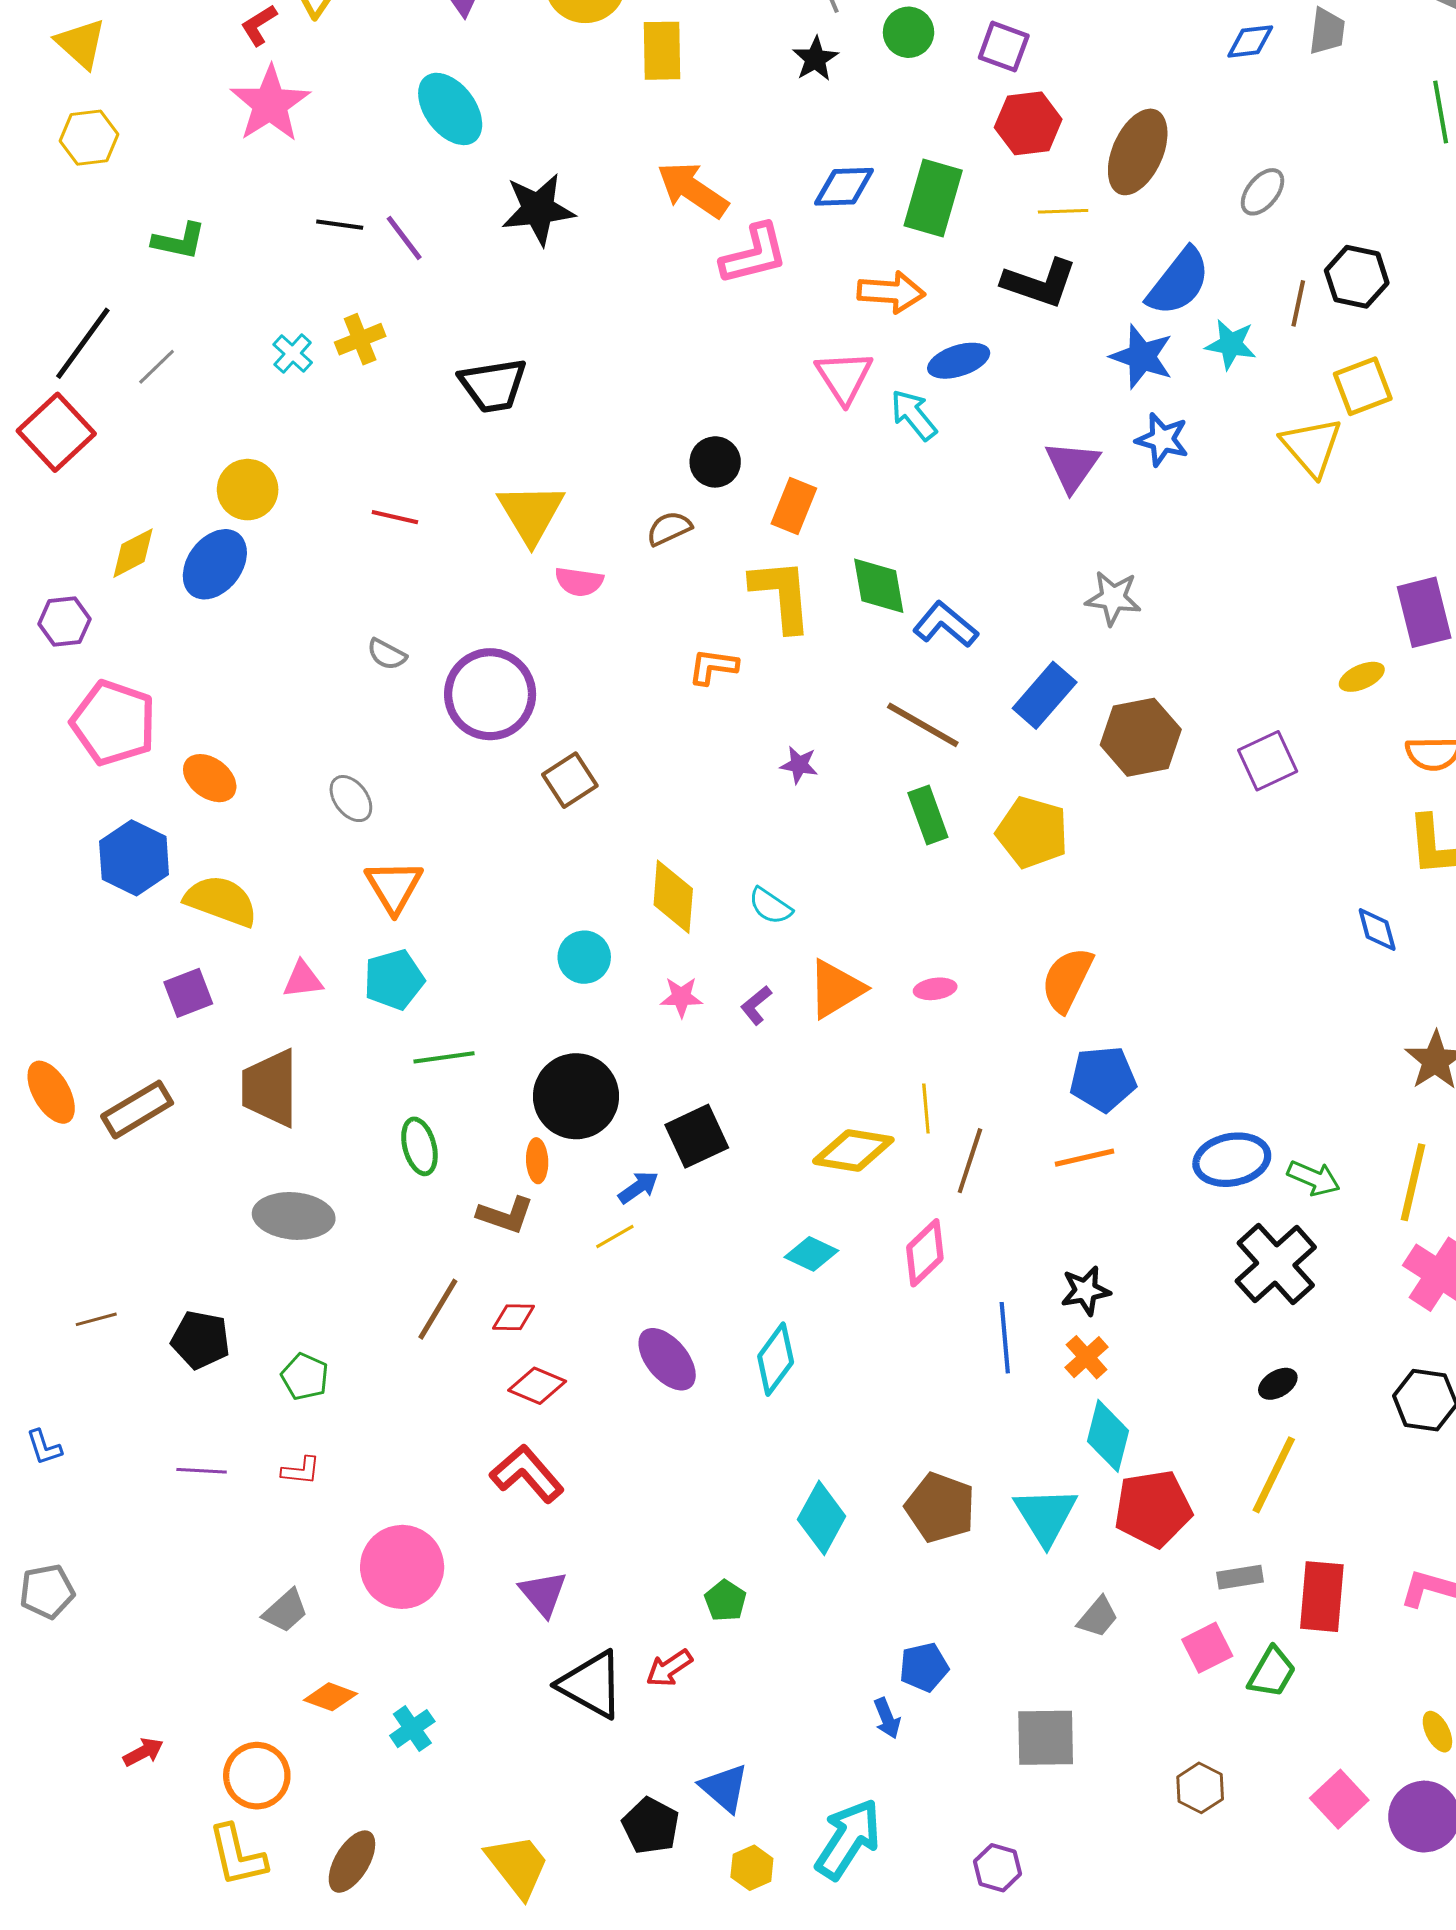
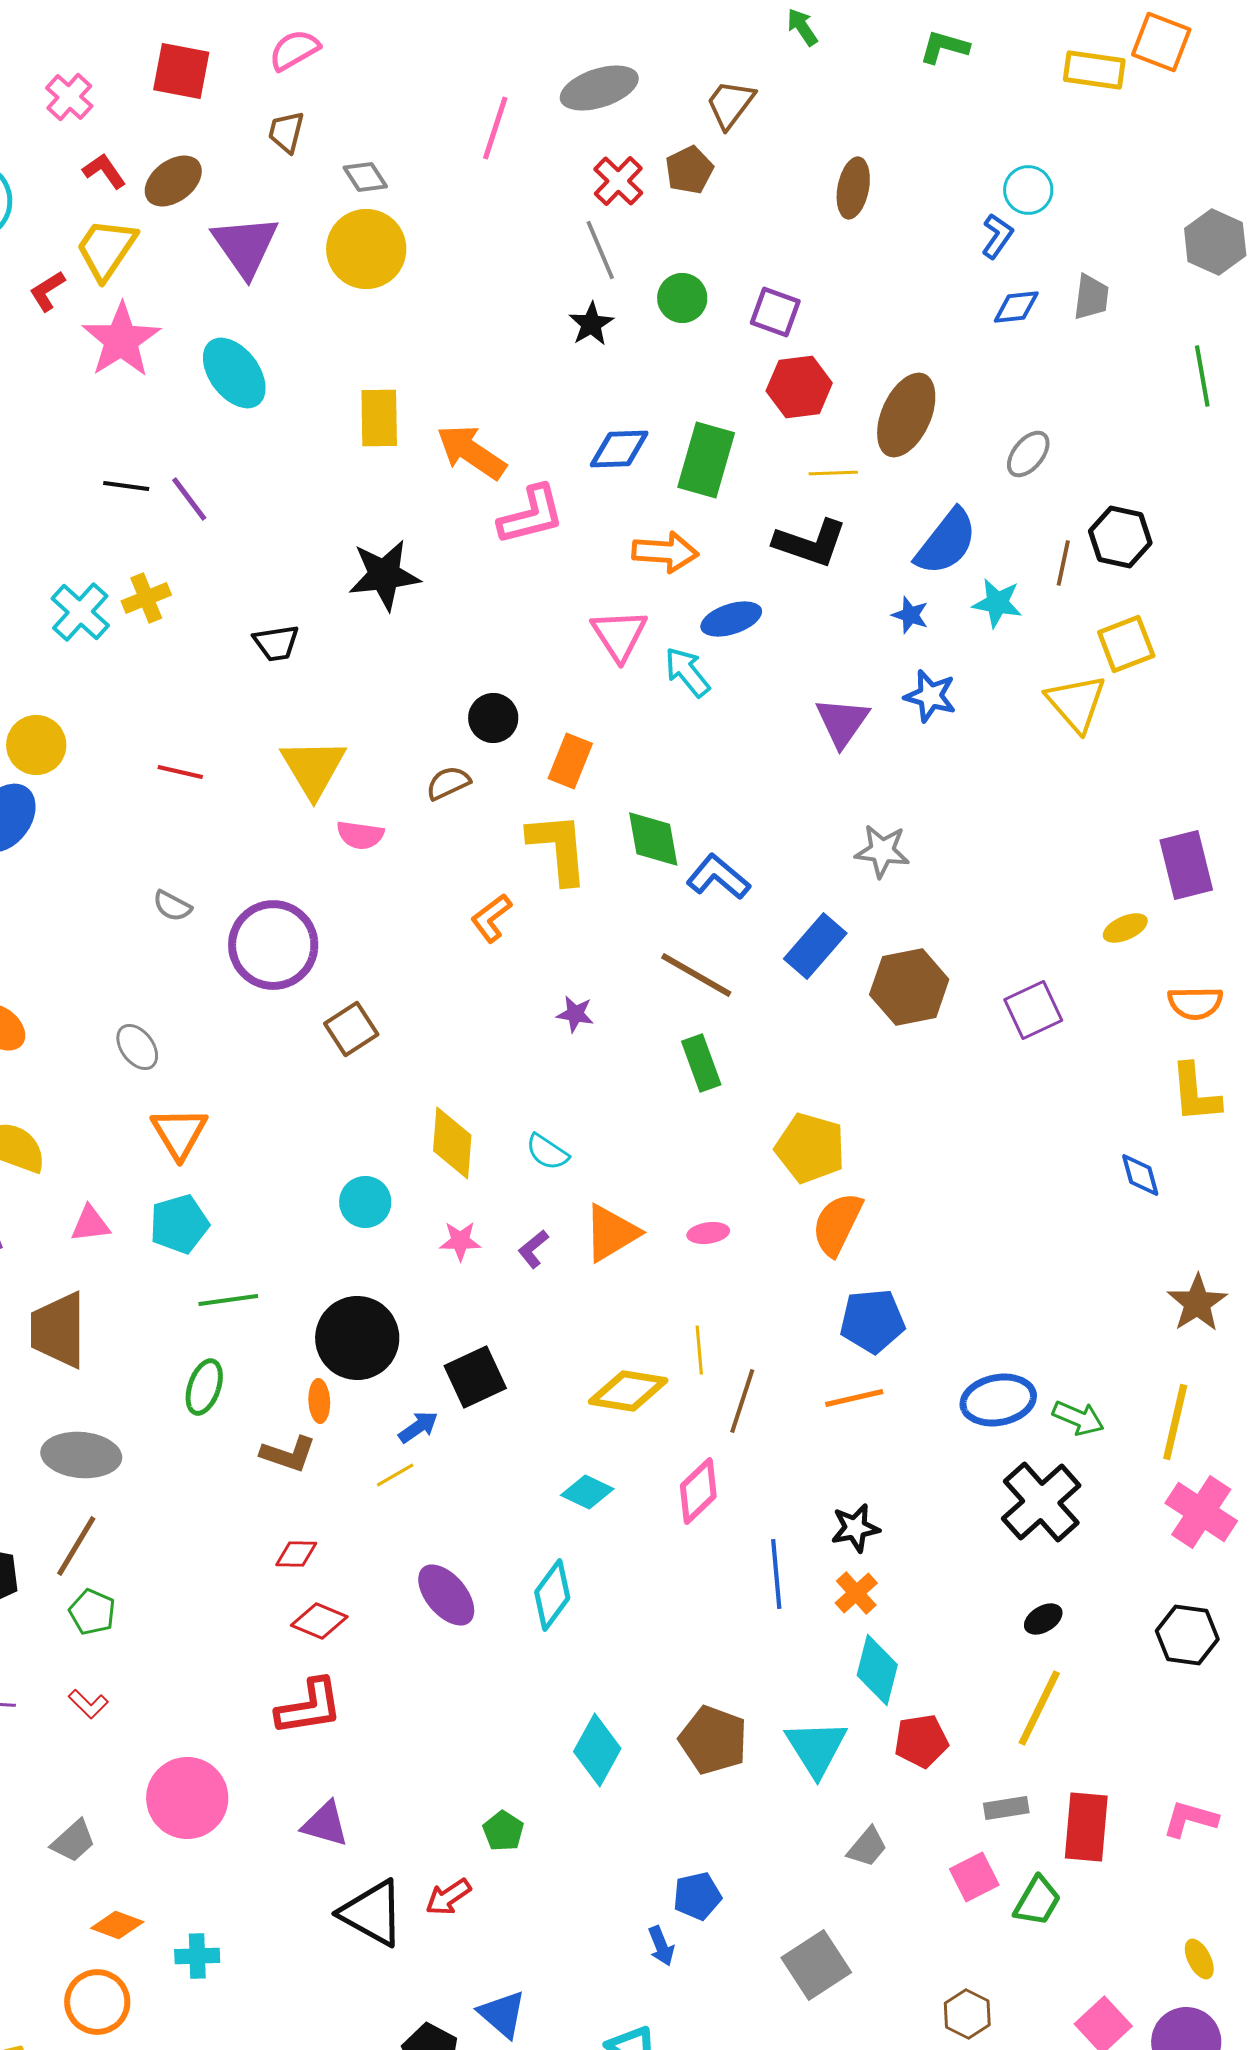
yellow rectangle: (662, 51) -> (379, 418), moved
pink star: (270, 104) -> (121, 340), moved
black star: (538, 209) -> (384, 575), moved
cyan cross: (293, 354) -> (80, 612), size x1.5
blue star: (1142, 357) -> (910, 615), size x0.6
black trapezoid: (493, 385) -> (276, 643), size x0.7
orange L-shape: (713, 667) -> (491, 918), turned -45
yellow pentagon: (1032, 832) -> (810, 1148), moved
green ellipse: (419, 1146) -> (204, 1387), turned 34
brown line: (438, 1309) -> (76, 1546), moved
red L-shape: (301, 1471) -> (88, 1704), turned 39
red L-shape: (527, 1474) -> (309, 1707), turned 122
red pentagon: (1153, 1509) -> (921, 1741), size x0.7
purple triangle: (543, 1594) -> (325, 1824), turned -34
cyan cross: (412, 1729) -> (197, 1956), turned 33
gray square: (1046, 1738) -> (816, 1965), turned -32
orange circle: (257, 1776) -> (97, 2002), moved

